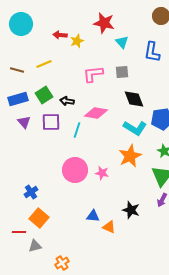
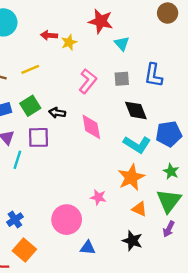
blue L-shape: (152, 52) -> (153, 75), moved
pink L-shape: (93, 74) -> (88, 81), turned 135
pink diamond: (96, 113) -> (91, 127), turned 70
cyan line: (77, 130) -> (17, 160), moved
pink circle: (75, 170) -> (67, 220), moved
orange triangle: (109, 227) -> (139, 209), moved

